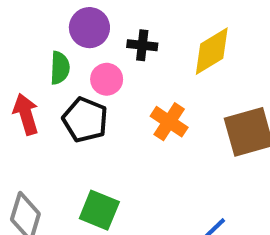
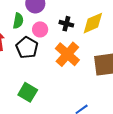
black cross: (142, 45) -> (66, 24), moved
orange cross: (169, 122) -> (67, 54), size x1.4

